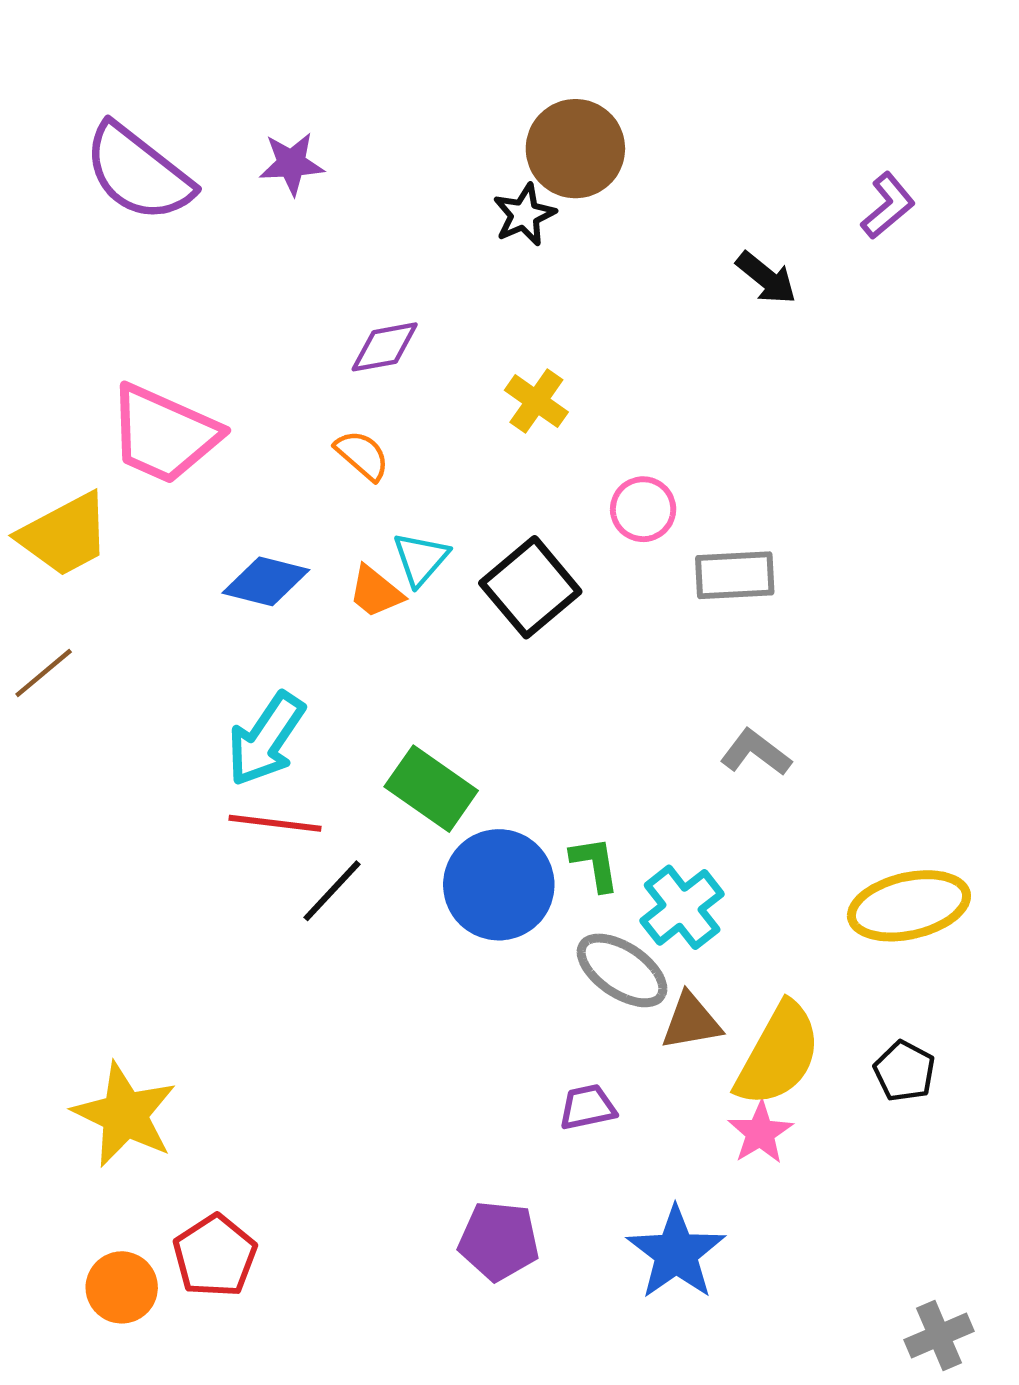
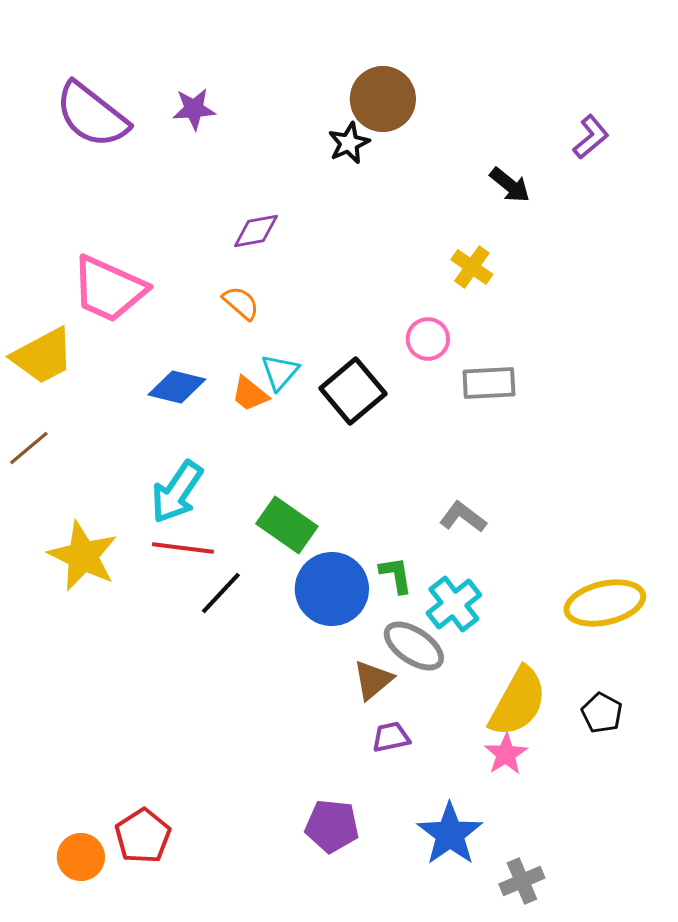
yellow cross: (536, 401) -> (472, 267), moved
gray L-shape: (756, 753) -> (463, 517), moved
brown triangle: (691, 1022) -> (373, 680), moved, turned -30
yellow star: (125, 1115) -> (83, 556), moved
gray cross: (939, 1336) -> (522, 881), moved

